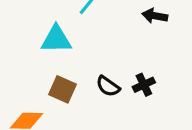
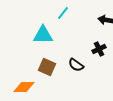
black cross: (144, 85) -> (99, 49), moved

